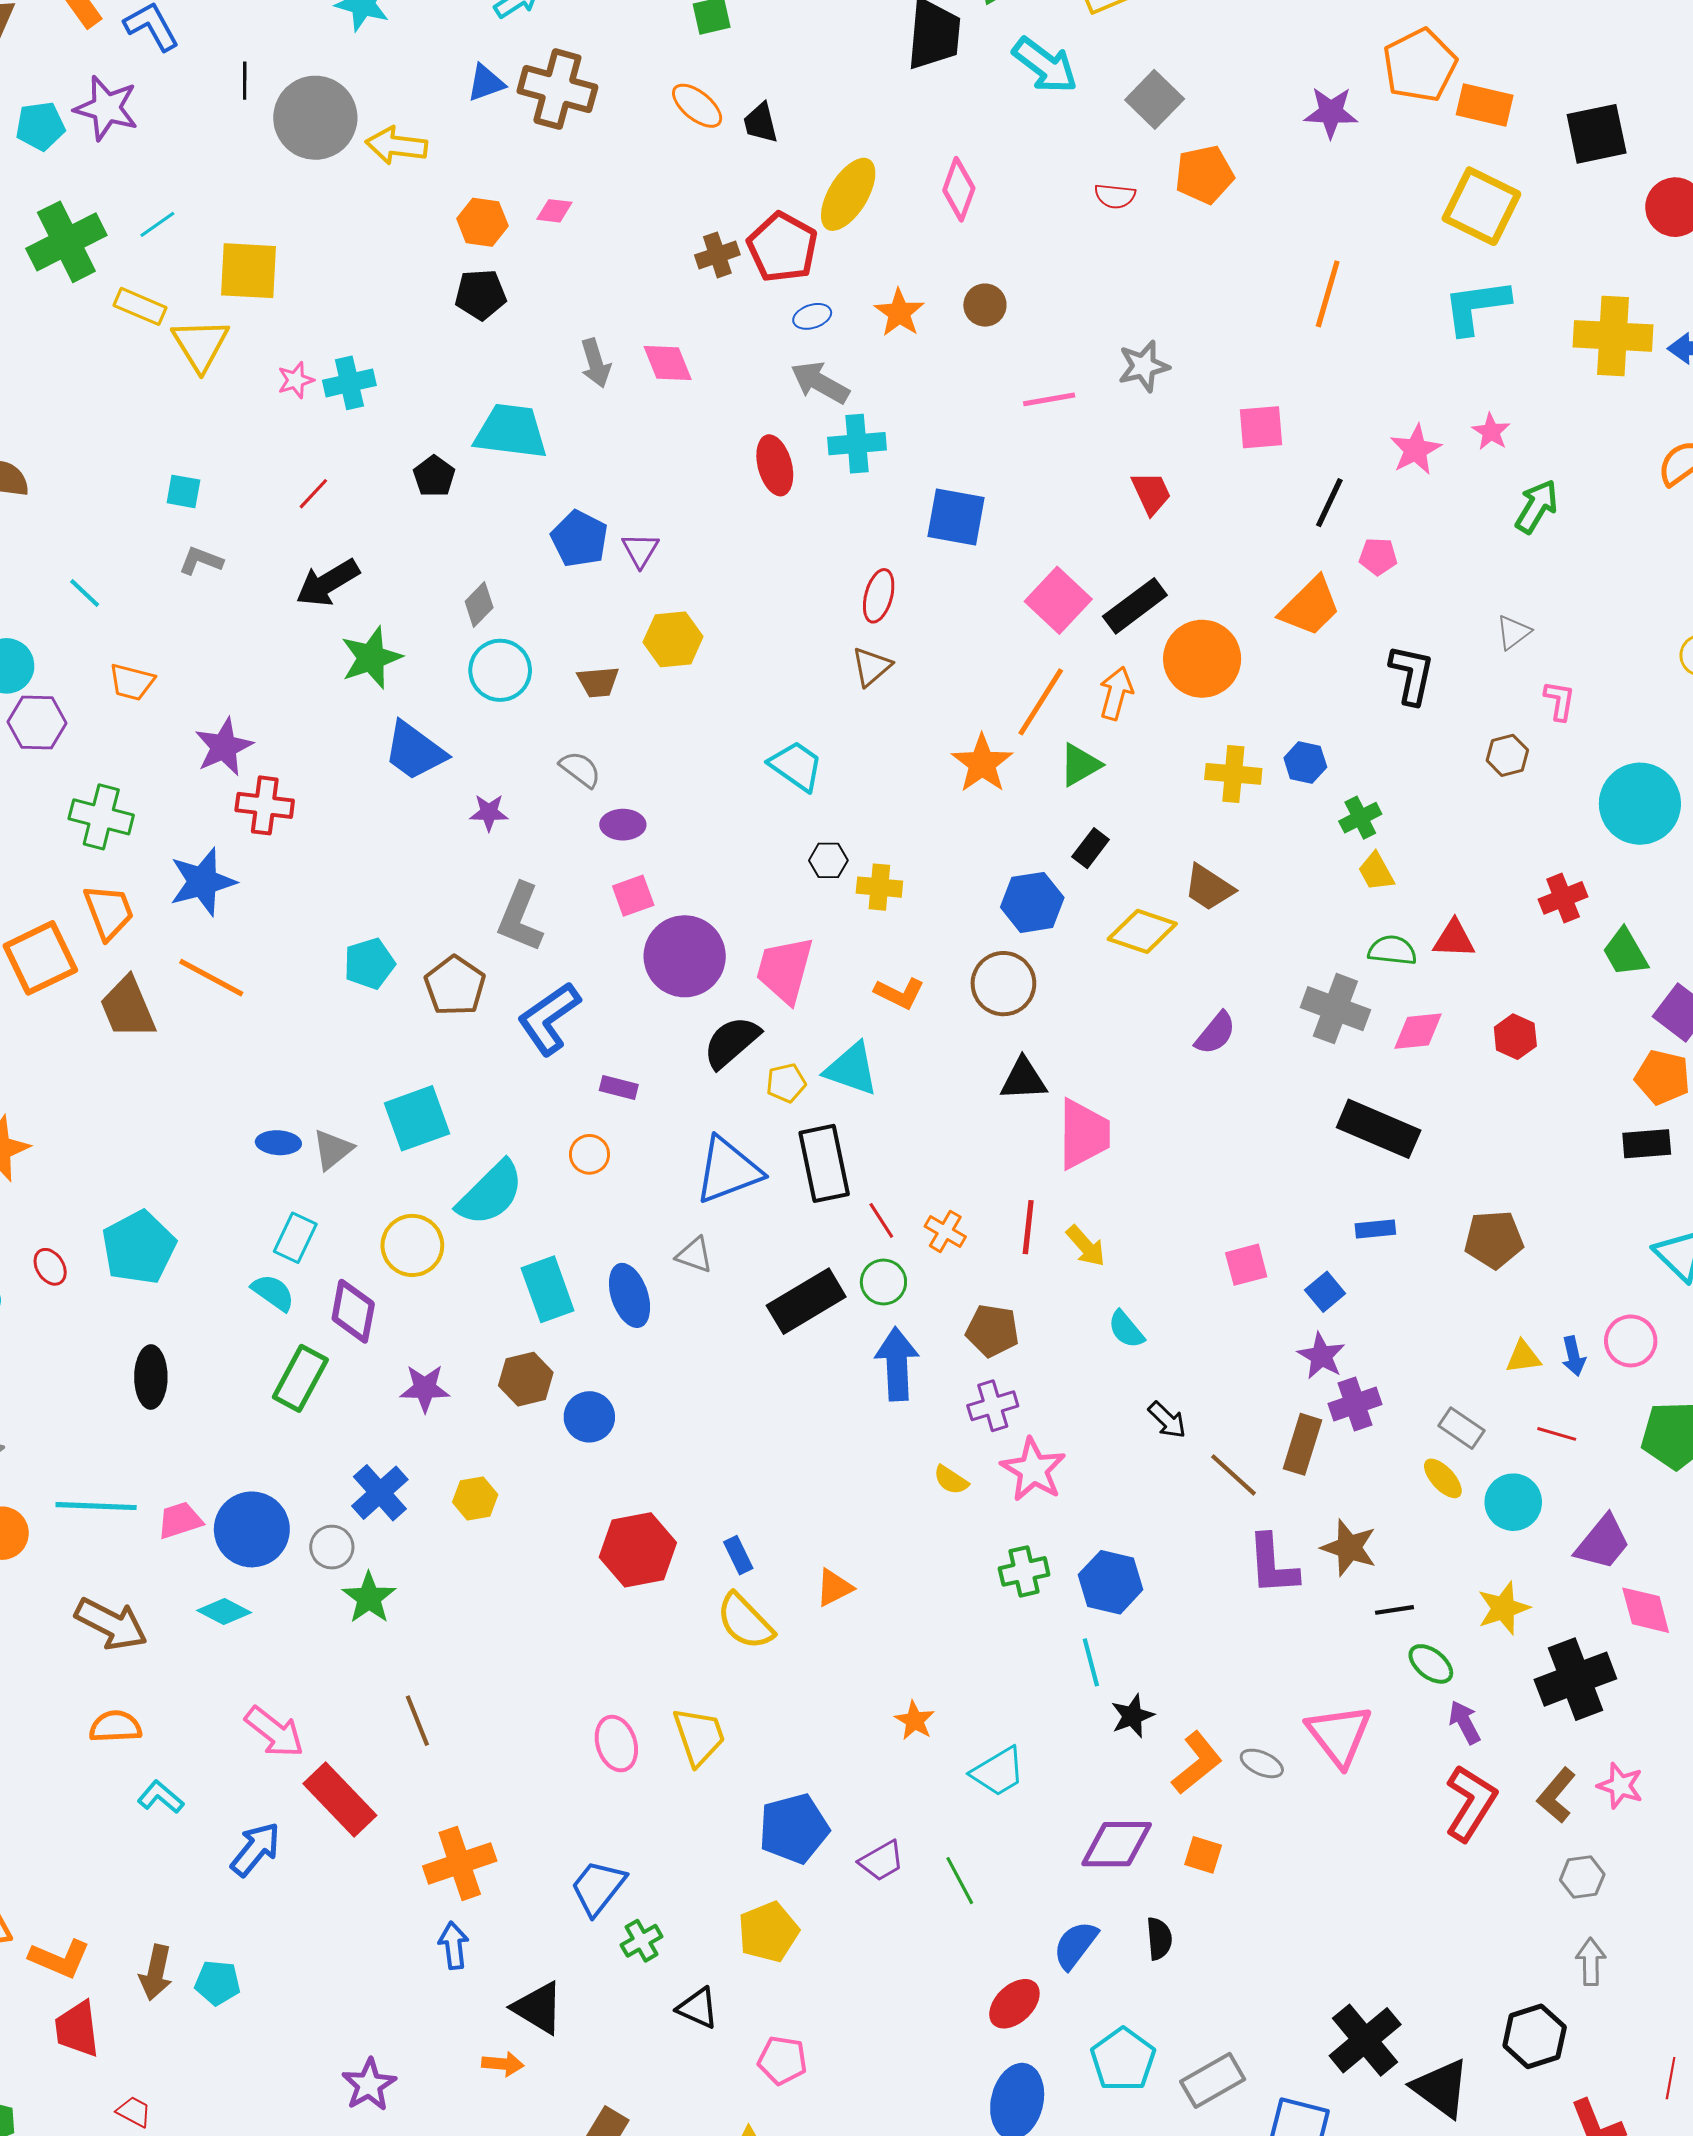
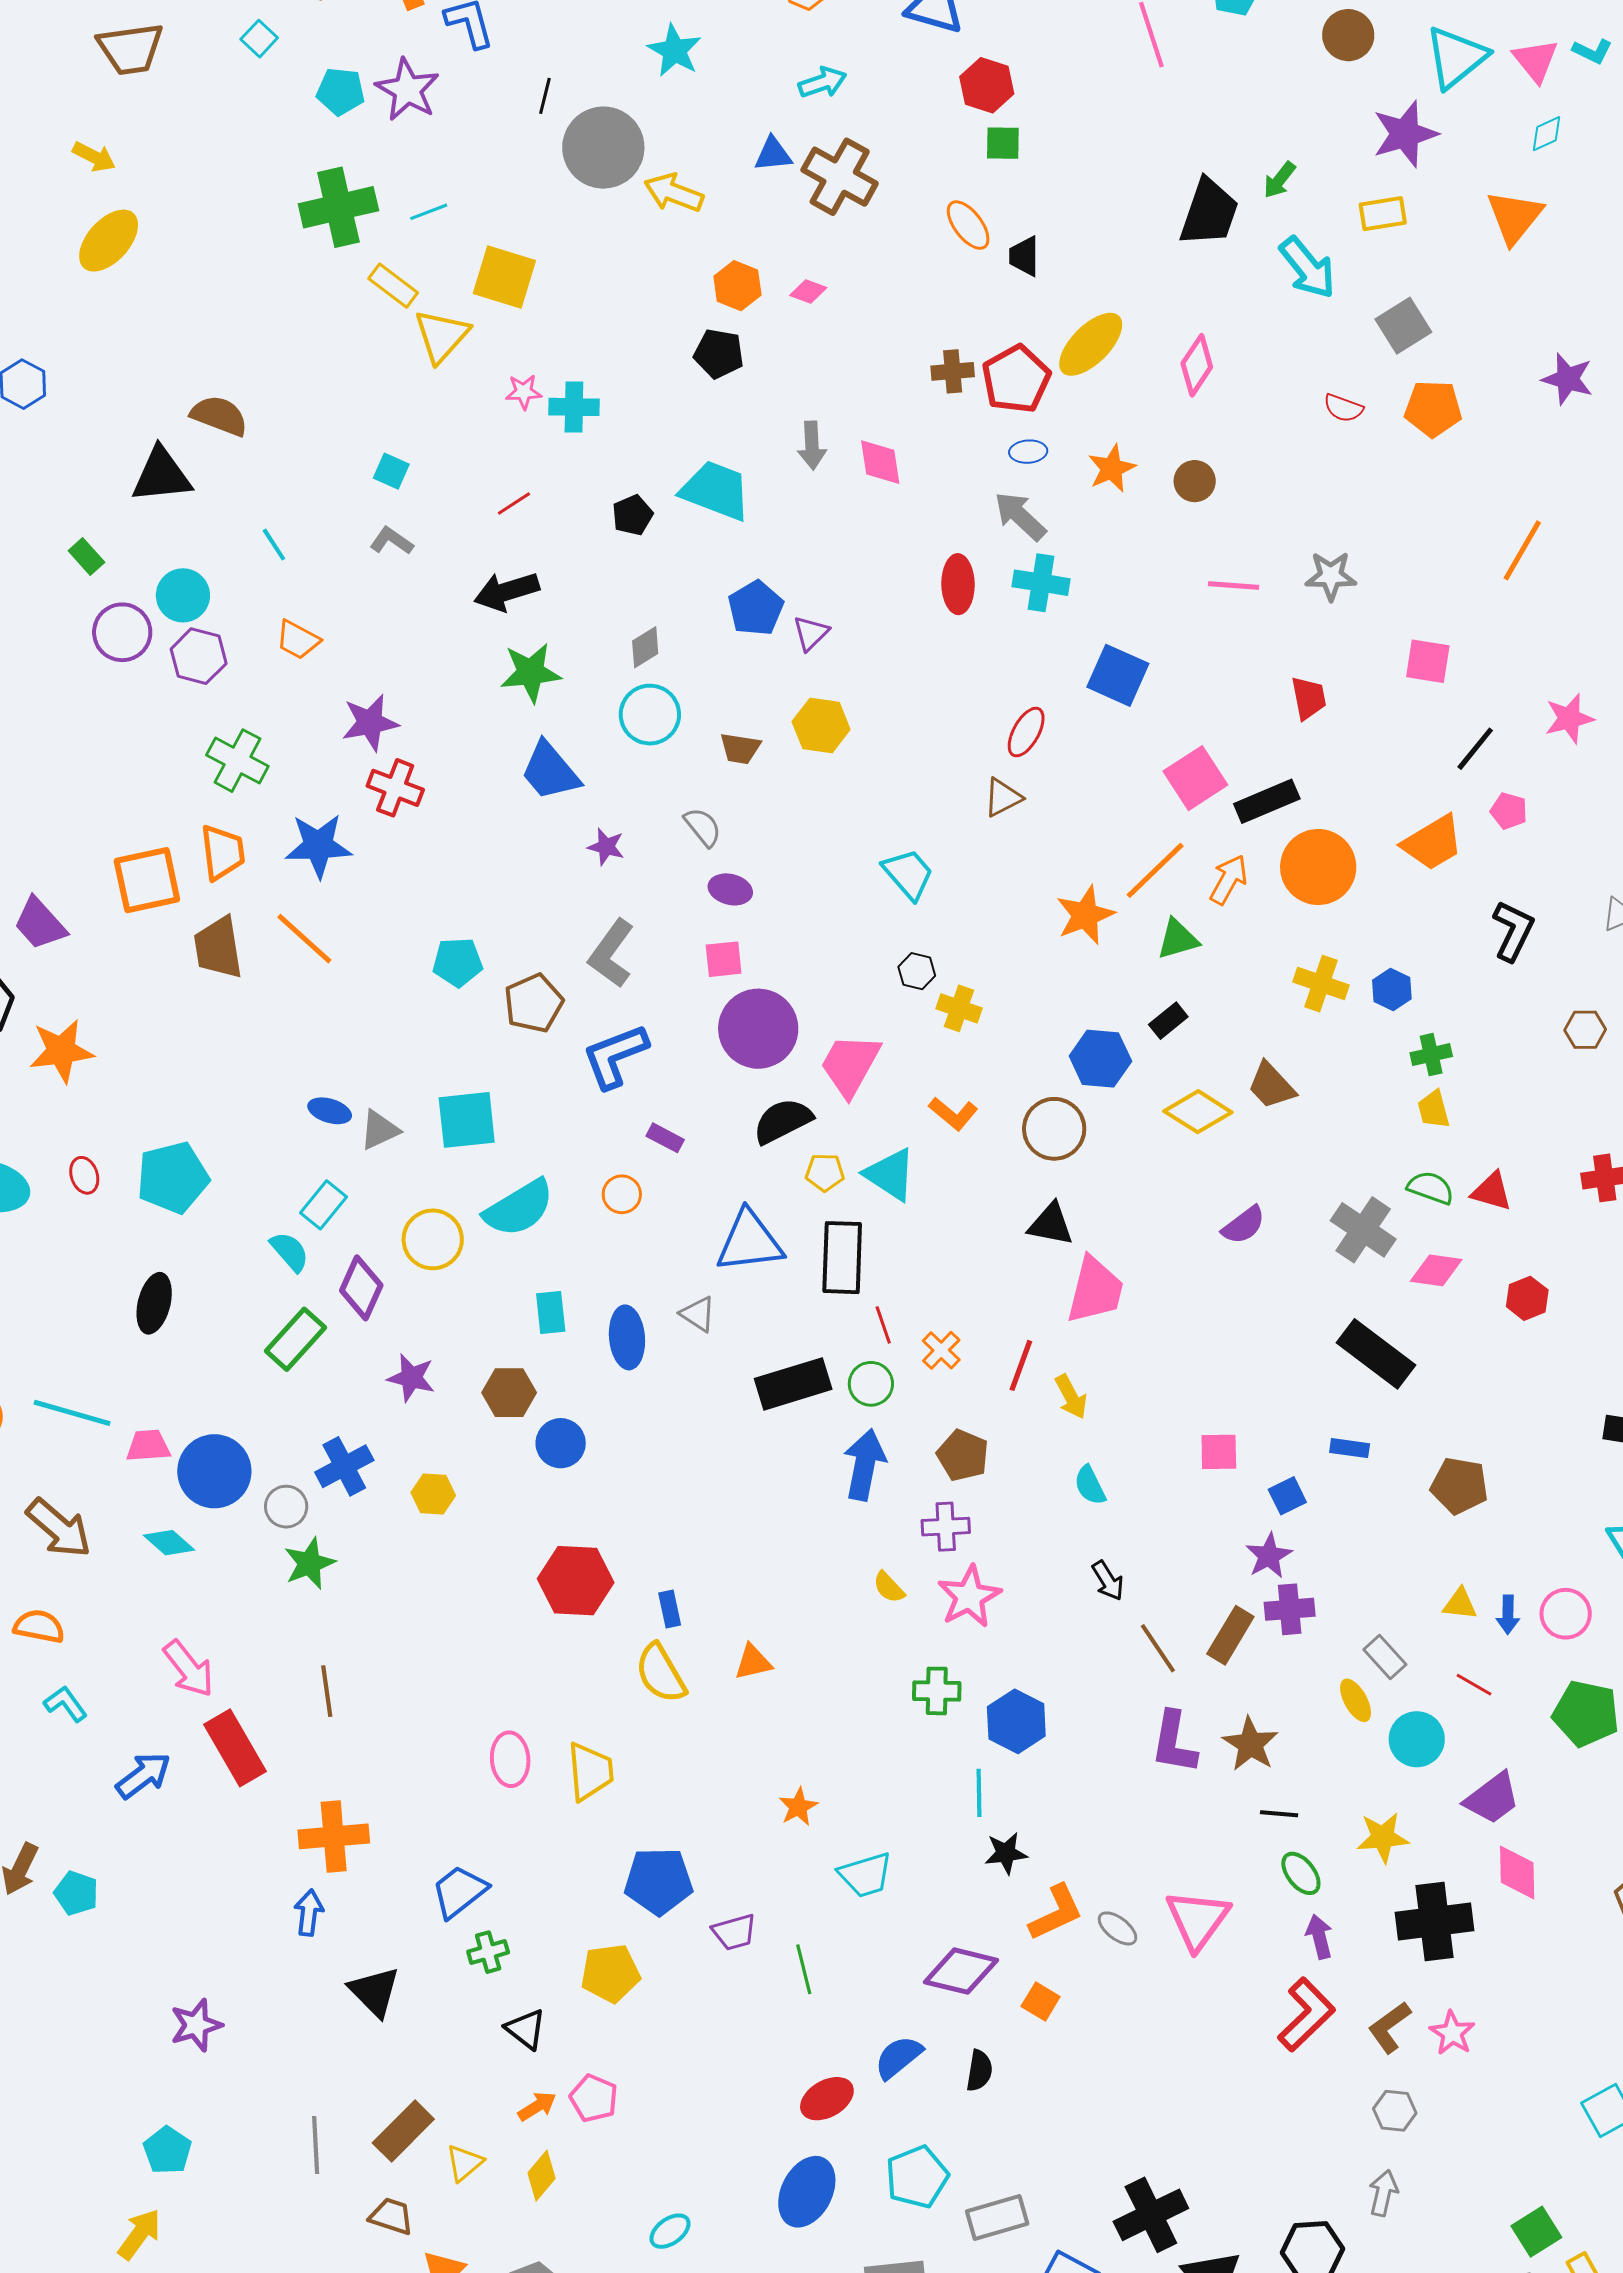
cyan rectangle: (548, 1289) -> (551, 1313), size x0.7
orange arrow: (503, 2064) -> (537, 2106), moved, turned -51

